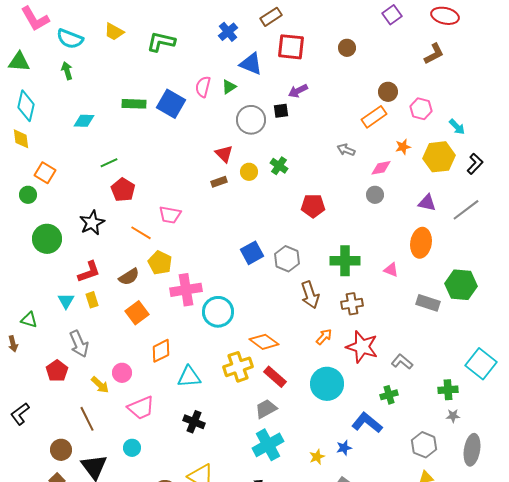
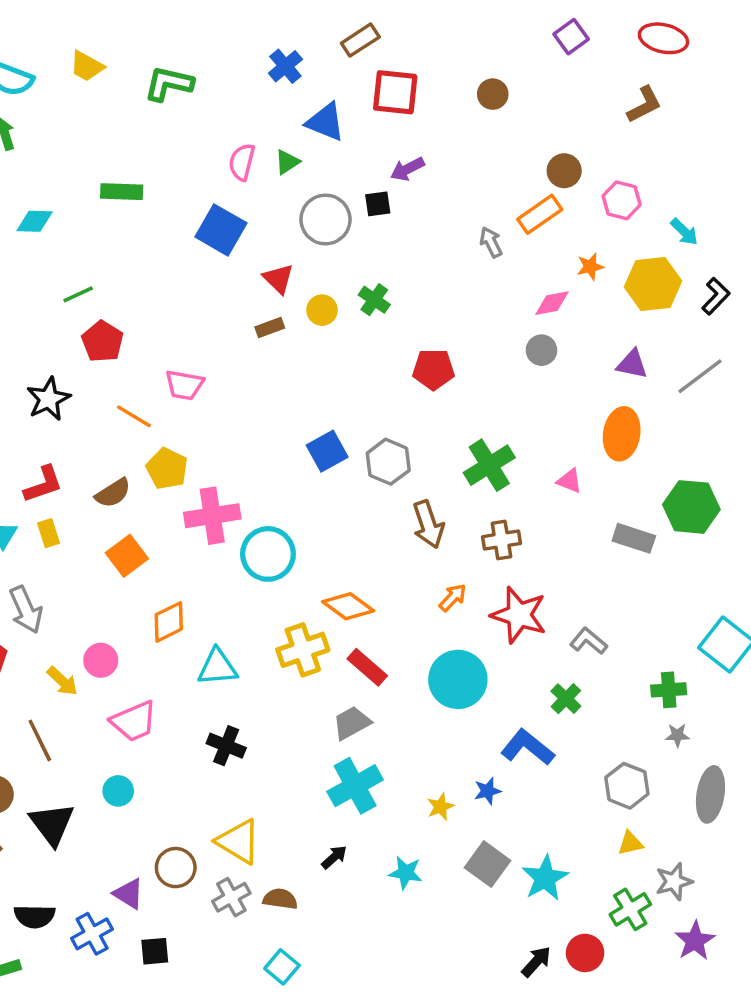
blue square: (171, 104) -> (221, 230), moved
gray arrow: (346, 150) -> (491, 242), moved, turned 42
green cross: (345, 261) -> (489, 465), turned -32
green cross: (389, 395) -> (566, 699), turned -30

